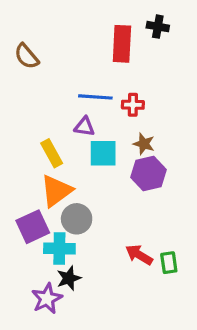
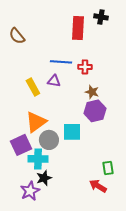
yellow rectangle: (52, 153) -> (33, 87), moved
cyan square: (103, 153) -> (72, 132), moved
red arrow: (139, 255) -> (98, 186), moved

